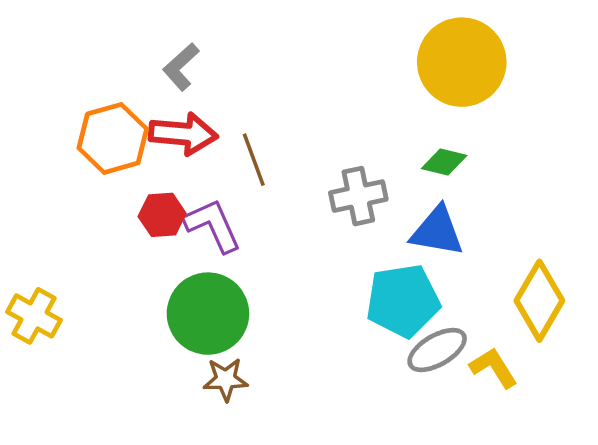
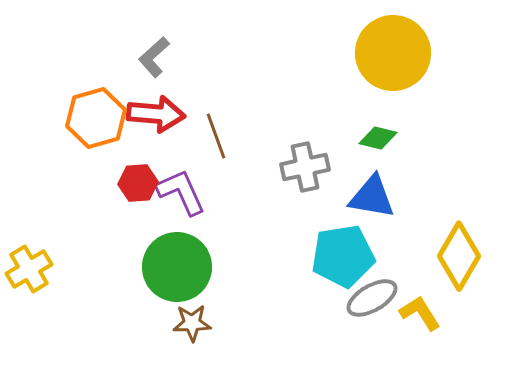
yellow cross: (34, 316) -> (29, 269), turned 30

